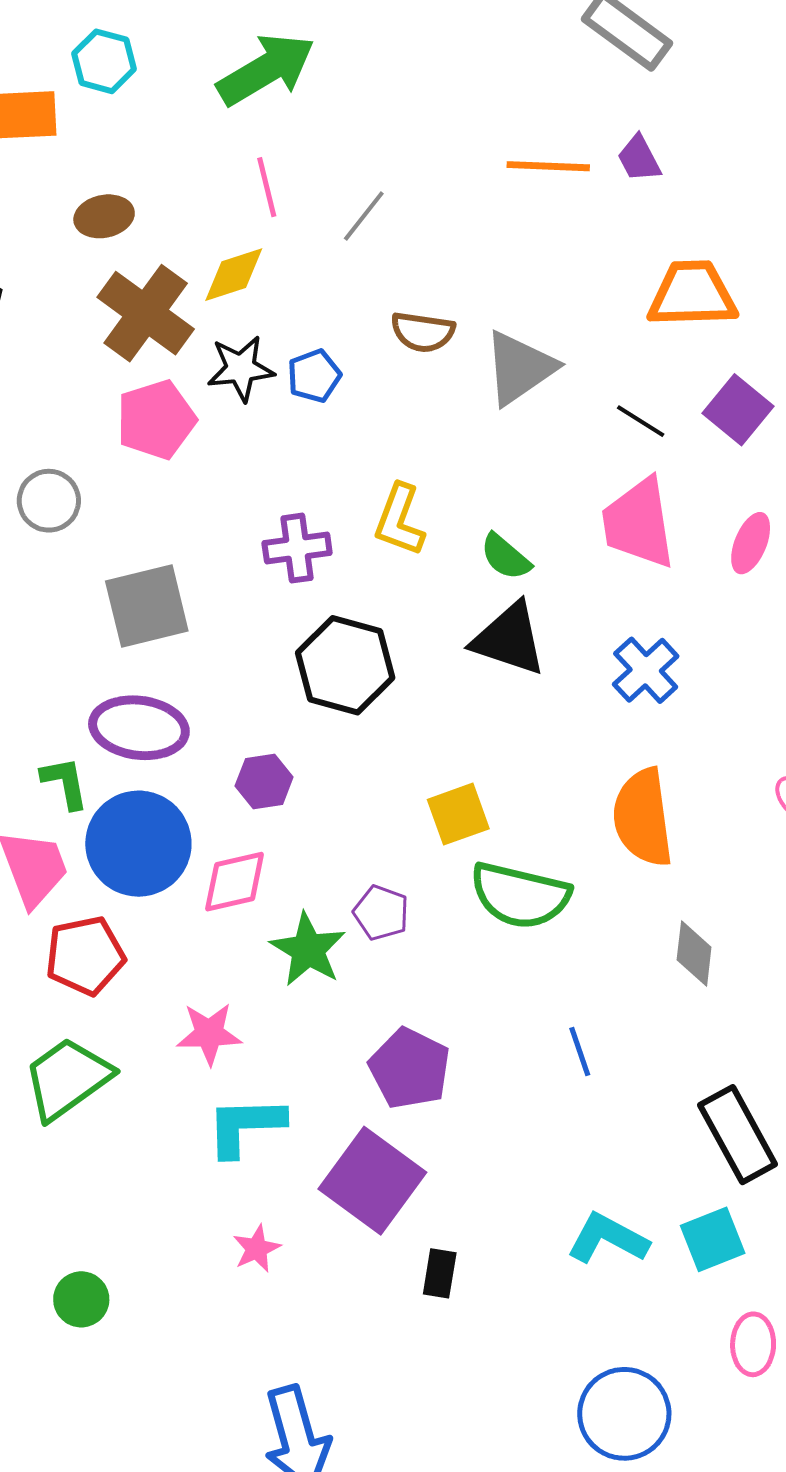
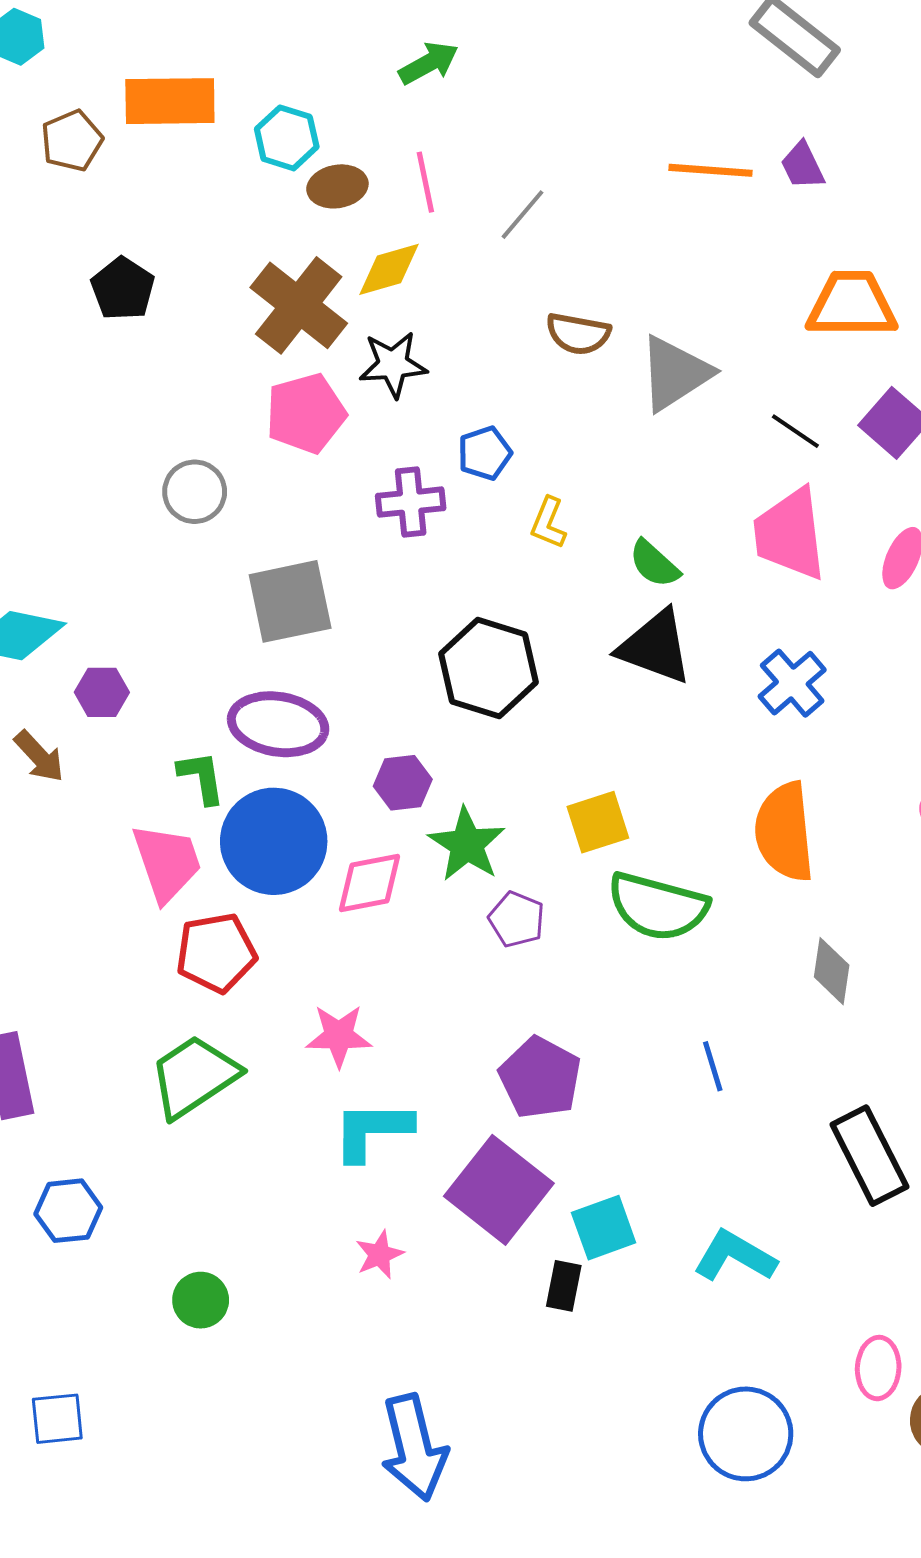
cyan hexagon: (104, 61) -> (287, 138), moved
green arrow: (266, 69) -> (429, 63), size x0.6
brown ellipse: (104, 216) -> (337, 186), moved
blue pentagon: (314, 376) -> (485, 453), moved
yellow L-shape: (399, 520) -> (548, 523), size x0.7
purple cross: (297, 548) -> (411, 502), moved
green star: (308, 950) -> (467, 844), moved
cyan square: (713, 1239) -> (604, 1228), moved

